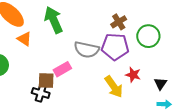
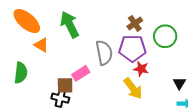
gray semicircle: (87, 50) -> (104, 53), turned -110
red star: (133, 75) -> (141, 69), moved

